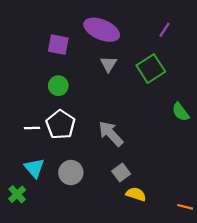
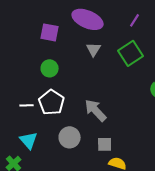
purple line: (165, 30) -> (135, 20), moved
gray circle: (71, 173) -> (70, 137), moved
gray square: (121, 173) -> (105, 144), turned 35

